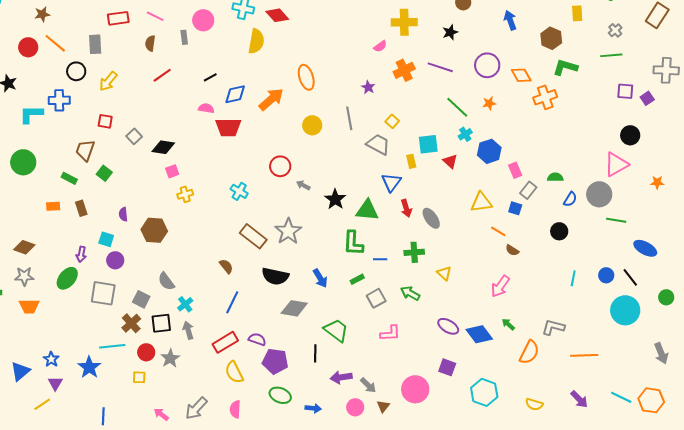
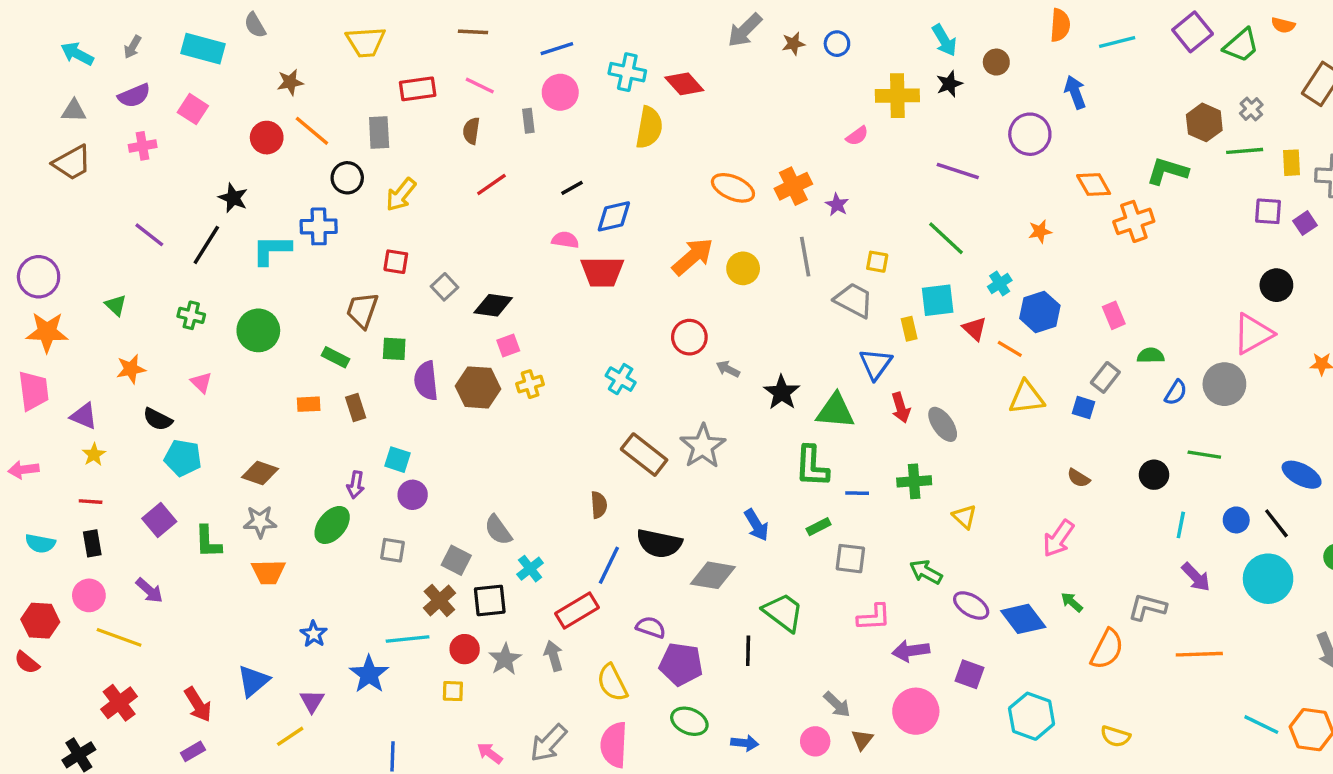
yellow rectangle: (577, 13) -> (1292, 163), moved
black star: (450, 32) -> (949, 84), moved
brown hexagon: (551, 38) -> (1204, 122), moved
purple circle: (487, 65) -> (1030, 134), moved
orange cross: (404, 70) -> (793, 186), moved
orange ellipse: (306, 77) -> (733, 188), turned -50
orange arrow: (271, 99) -> (693, 257), moved
green line: (457, 107) -> (946, 238), moved
yellow square: (392, 121) -> (877, 262), turned -32
pink rectangle: (515, 170) -> (1114, 315), moved
green square: (104, 173) -> (394, 349), turned -35
purple semicircle: (123, 214) -> (426, 381), moved, size x1.6
green line: (616, 220) -> (1204, 455), moved
brown hexagon: (154, 230) -> (478, 387), moved
orange line: (498, 231) -> (1010, 349), moved
black circle: (559, 231) -> (1154, 475), moved
brown semicircle: (226, 266) -> (599, 505), turned 35
black semicircle: (275, 276) -> (659, 543), moved
gray square: (103, 293) -> (392, 550), size x0.6
green arrow: (410, 293) -> (926, 572), moved
gray square: (376, 298) -> (850, 559), turned 36
gray arrow: (188, 330) -> (554, 656), moved
red rectangle: (225, 342) -> (577, 611), moved
blue star: (51, 359) -> (314, 634), moved
purple arrow: (341, 377) -> (911, 651), moved
purple arrow: (579, 399) -> (1196, 577), moved
pink semicircle: (235, 409) -> (614, 745), size x1.5

